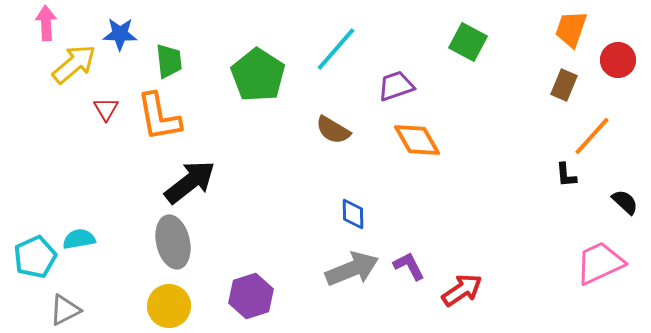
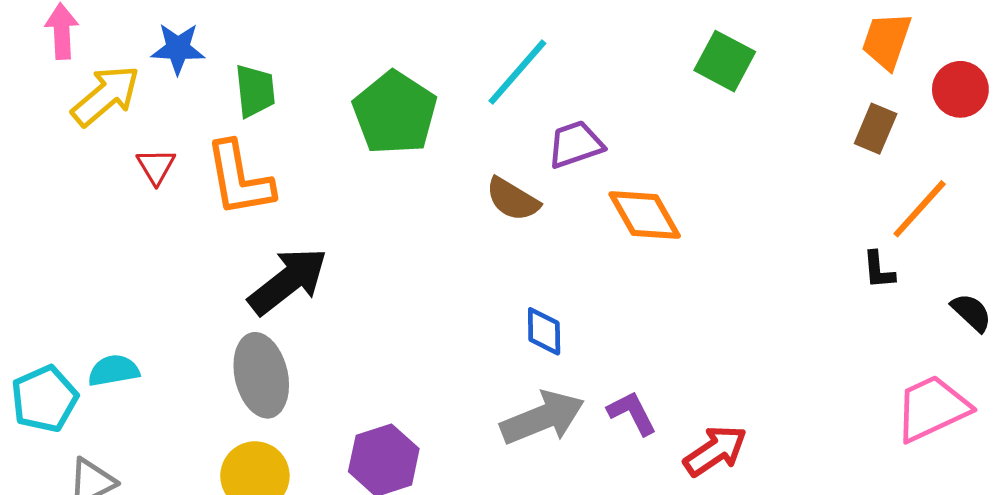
purple trapezoid: (396, 86) -> (575, 144), moved

